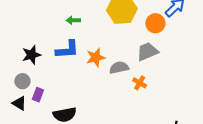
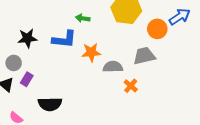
green arrow: (73, 20) -> (83, 18), moved

